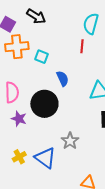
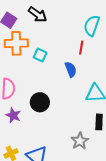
blue semicircle: (63, 79) -> (71, 69), moved
black circle: (44, 104) -> (40, 102), size x0.7
gray star: (70, 141) -> (80, 141), moved

